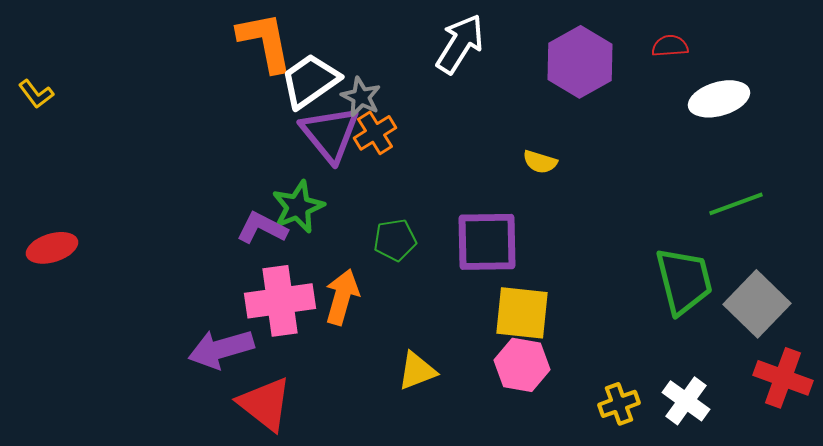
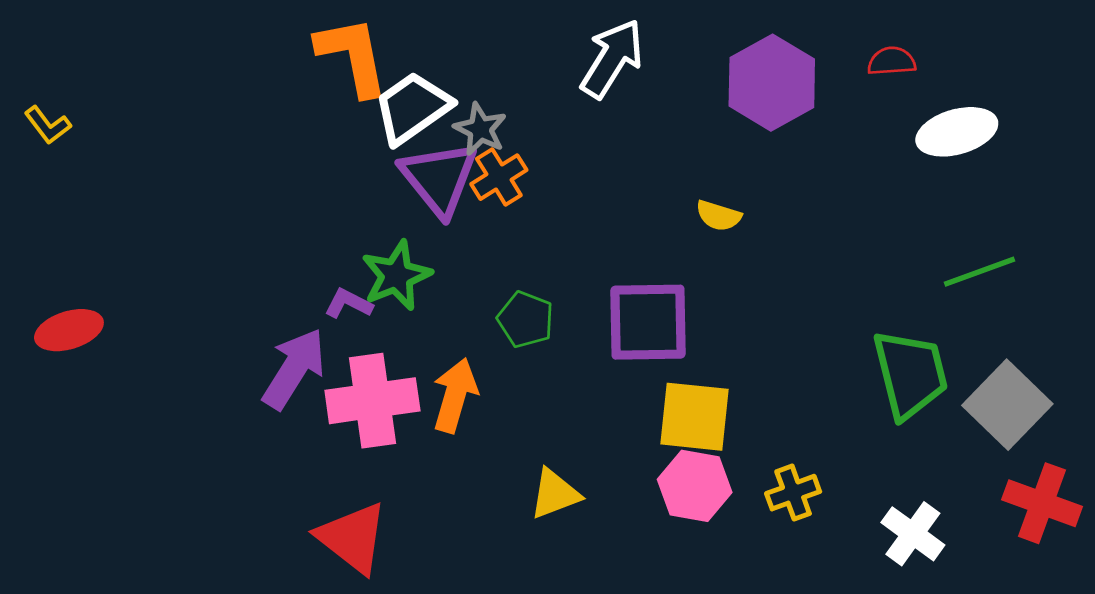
purple L-shape: (262, 228) -> (349, 303), size x0.7
green pentagon: (395, 240) -> (526, 319), turned 30
purple arrow: (221, 349) -> (294, 369), moved, turned 138
yellow cross: (619, 404) -> (793, 493), moved

